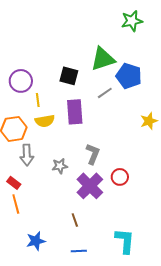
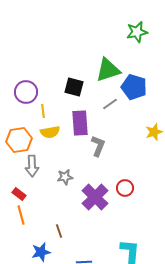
gray L-shape: (93, 154) -> (98, 146), moved
brown line: (75, 220) -> (59, 231), moved

